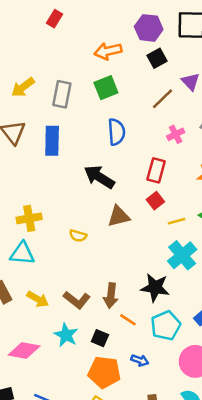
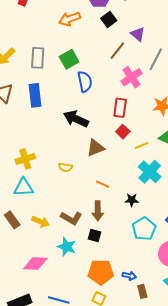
green square: (106, 88) -> (69, 59), moved
pink cross: (176, 134) -> (132, 77), size x1.5
black star: (155, 288) -> (132, 200), size x0.6
orange line: (128, 320) -> (103, 184), moved
black square: (100, 338) -> (95, 235), moved
blue arrow: (140, 360) -> (129, 276), moved

